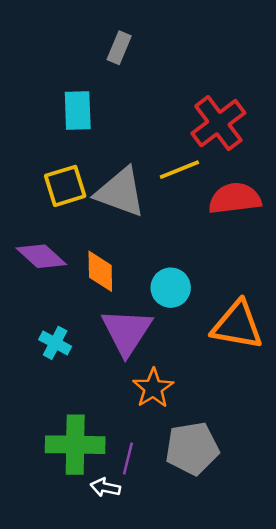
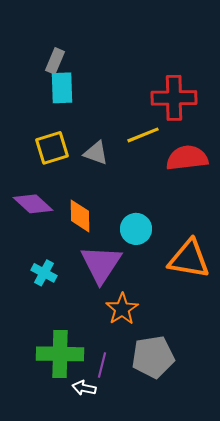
gray rectangle: (119, 48) -> (55, 61), moved
red cross: (218, 123) -> (174, 98), turned 36
gray triangle: (120, 192) -> (96, 153), size x0.6

